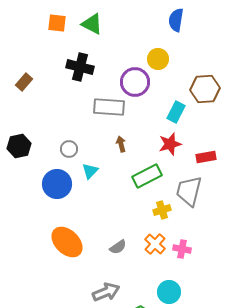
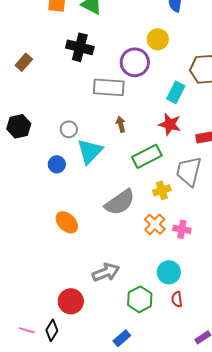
red star: (170, 144) -> (170, 124), turned 30
cyan triangle: (90, 171) -> (90, 151), size x1.6
blue circle: (57, 184) -> (57, 164), size x0.6
orange ellipse: (67, 242) -> (67, 222), size x0.7
gray semicircle: (118, 247) -> (120, 202), moved, size x1.8

